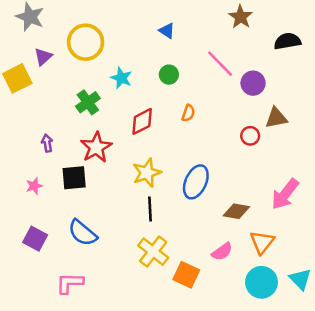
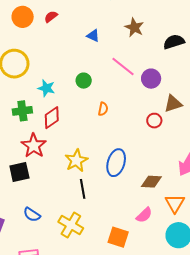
blue triangle: (167, 31) -> (93, 36), moved
green cross: (88, 102) -> (22, 111), turned 36
red diamond: (142, 121) -> (52, 118), moved
blue semicircle: (83, 233) -> (32, 215), size x0.7
yellow cross: (153, 252) -> (71, 225), moved

